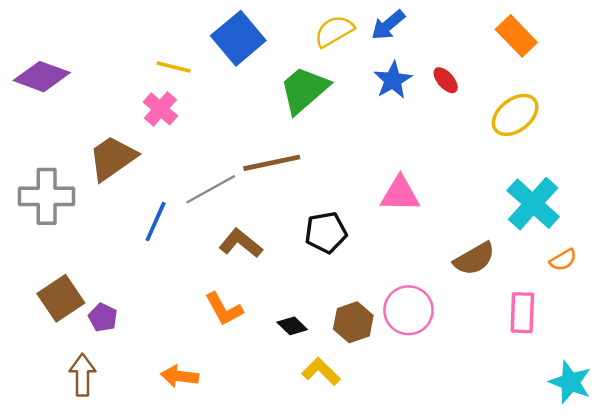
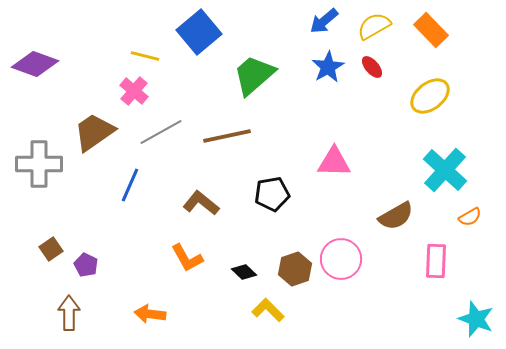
yellow semicircle: (334, 31) -> (374, 26), moved
gray line: (211, 189) -> (161, 132), moved
brown square: (61, 298) -> (51, 249), size x0.6

